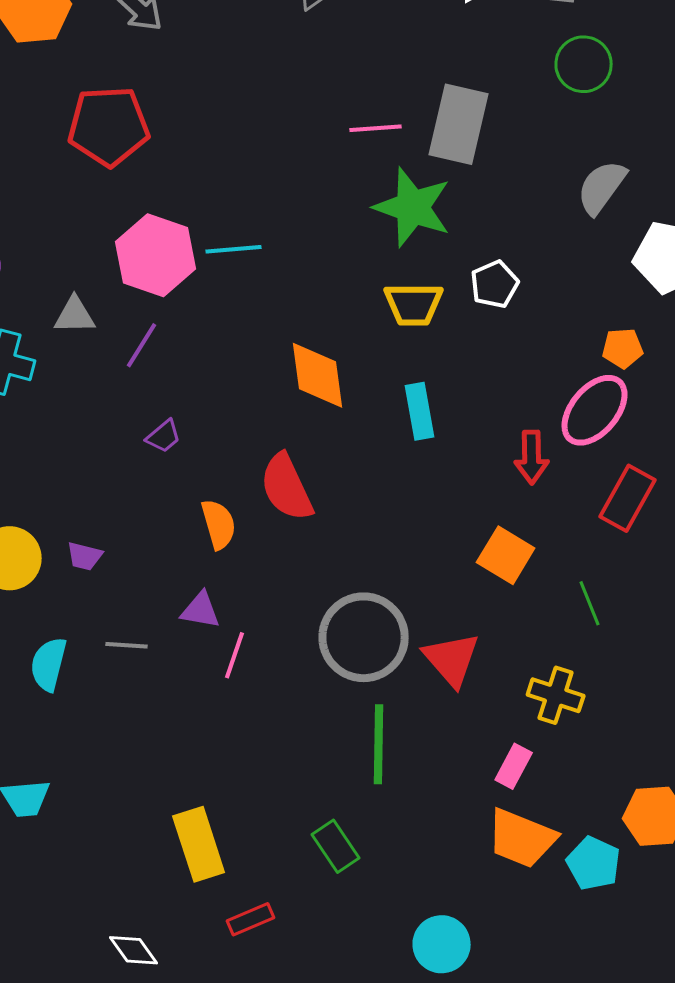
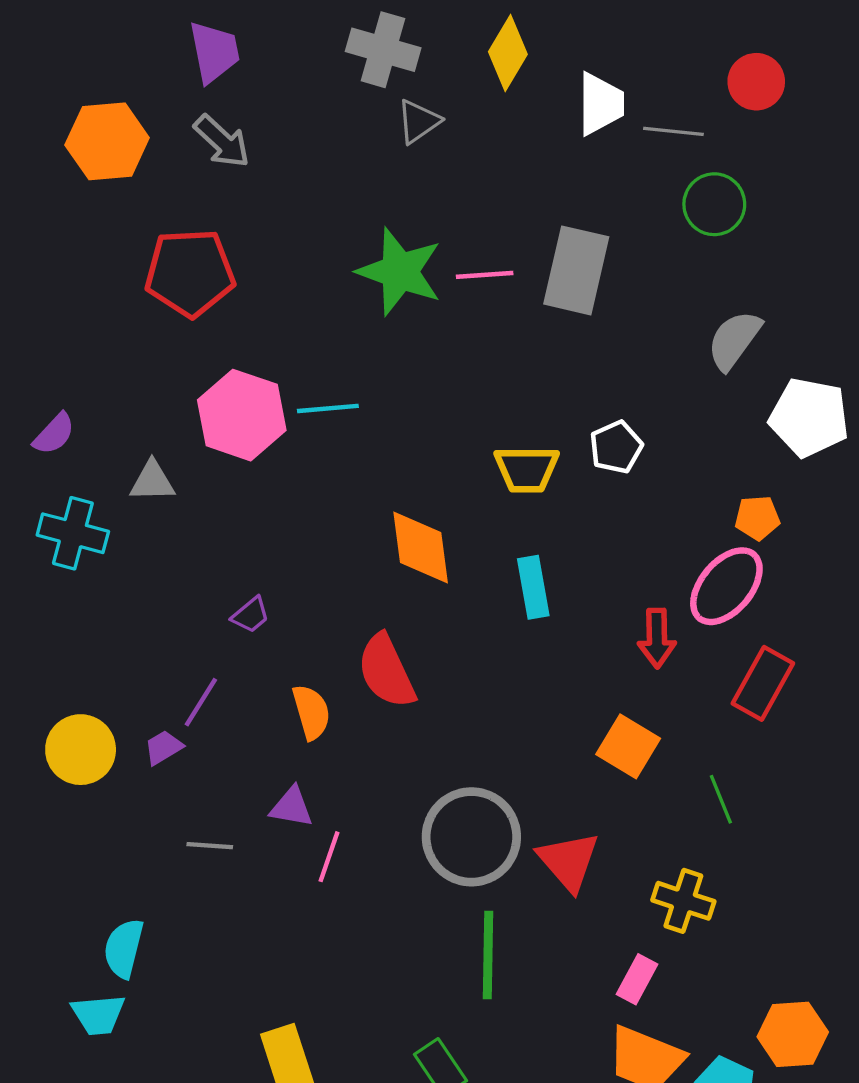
green star: (413, 207) -> (400, 272), moved
purple line: (142, 345) -> (201, 702), moved
purple trapezoid: (85, 556) -> (163, 747), turned 135
cyan semicircle: (49, 664) -> (124, 948), moved

